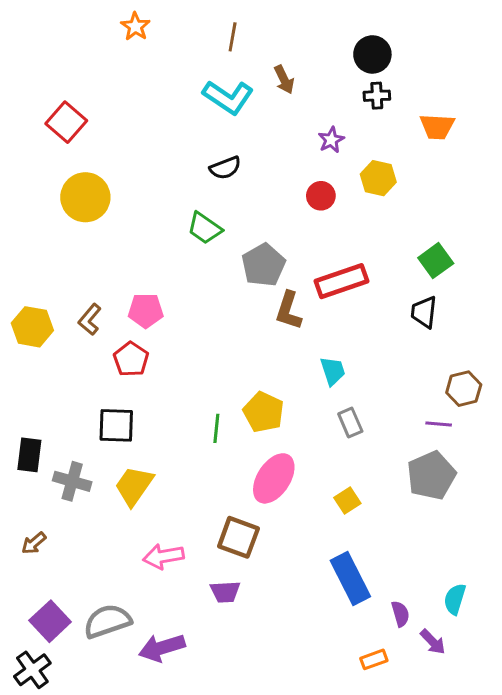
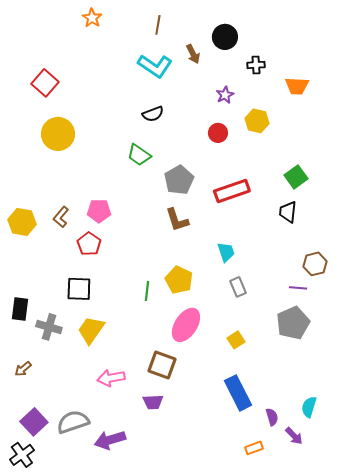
black circle: (372, 54) -> (225, 37), moved
brown L-shape: (289, 311) -> (177, 220), moved, turned -36

